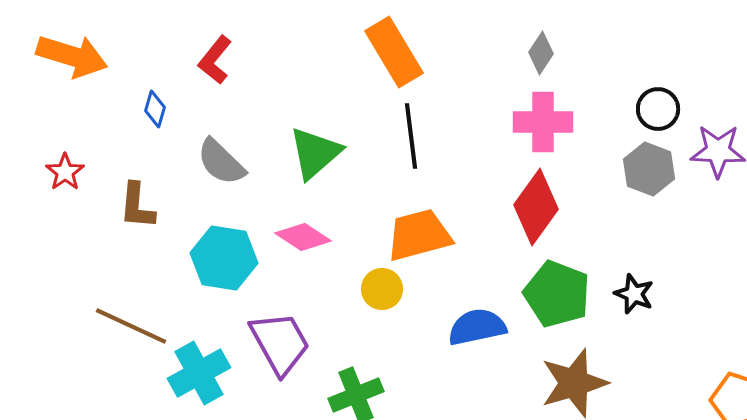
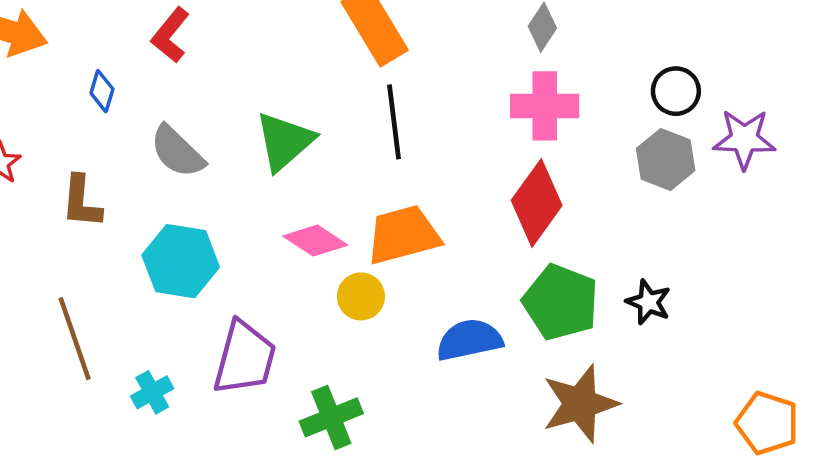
pink diamond: (303, 237) -> (315, 241), moved
brown line: (131, 326) -> (75, 339), turned 46
purple trapezoid: (280, 343) -> (245, 358), turned 44
cyan cross: (199, 373) -> (152, 392), size x0.6

